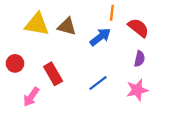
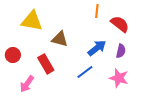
brown triangle: (67, 27) -> (60, 39), moved
blue arrow: (100, 37) -> (97, 48), moved
pink star: (137, 90) -> (119, 78), turned 30

